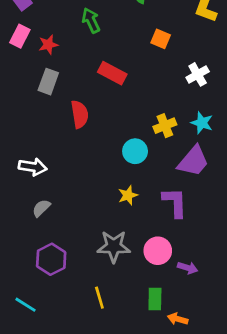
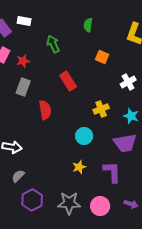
red rectangle: (112, 73) -> (68, 81), turned 30
yellow cross: (165, 126) -> (101, 109), moved
purple trapezoid: (193, 161) -> (125, 143), turned 40
purple hexagon: (51, 259) -> (32, 200), moved
purple arrow: (188, 268) -> (131, 204), moved

